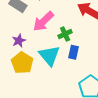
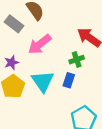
green cross: (65, 34) -> (77, 60), moved

